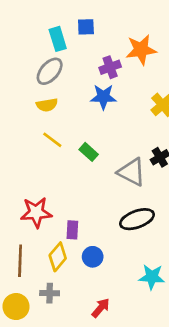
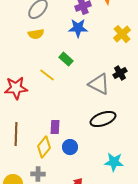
yellow line: (52, 140) -> (47, 75), moved
green rectangle: (89, 152) -> (66, 59), moved
red star: (36, 212) -> (16, 88), moved
brown line: (20, 261) -> (16, 134), moved

